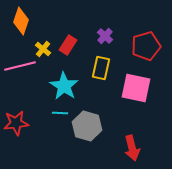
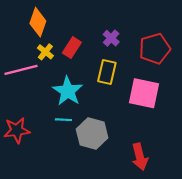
orange diamond: (21, 21) -> (38, 22), moved

